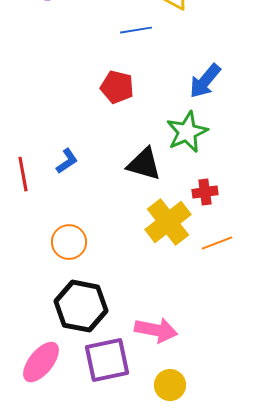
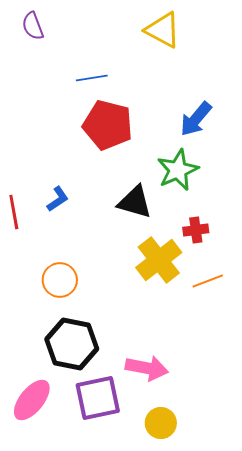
blue line: (136, 30) -> (92, 78), moved
red pentagon: (117, 87) -> (108, 125), size x1.5

